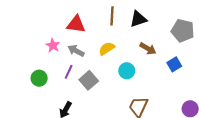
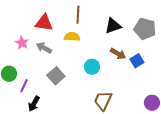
black triangle: (138, 19) -> (113, 26), moved
yellow semicircle: (107, 49) -> (72, 37), moved, turned 35
brown arrow: (148, 49) -> (118, 54), moved
purple line: (69, 72) -> (24, 86), moved

